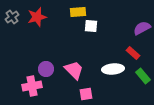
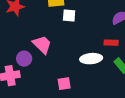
red rectangle: (133, 53) -> (111, 43), turned -40
pink trapezoid: (74, 70) -> (42, 45), moved

